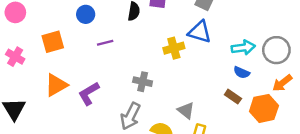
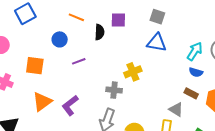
orange square: (53, 42) -> (35, 66), turned 30
yellow cross: (174, 48) -> (133, 72), moved
cyan arrow: (243, 48) -> (195, 51), turned -42
gray triangle: (186, 110) -> (176, 109), moved

